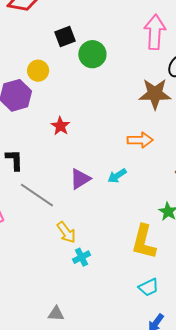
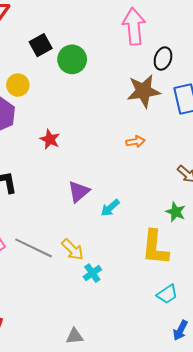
orange arrow: (140, 140) -> (135, 142), size x0.7
cyan arrow: (117, 176) -> (110, 208), moved
gray line: (37, 195) -> (34, 248), moved

